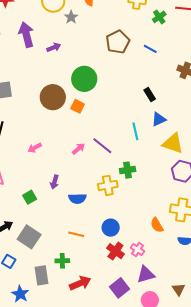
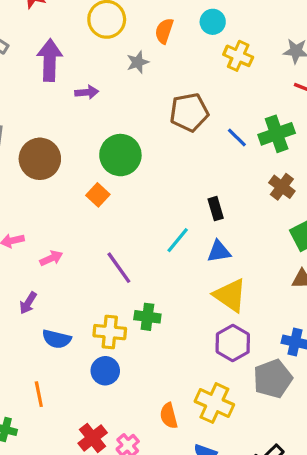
gray star: (71, 17) -> (138, 62), moved
green cross: (159, 17) -> (277, 134), moved, size x1.5
brown circle: (53, 97) -> (40, 159), moved
cyan line: (135, 131) -> (178, 240), moved, turned 36
pink arrow: (78, 149) -> (51, 258), moved
blue circle: (111, 228) -> (105, 371), moved
orange line: (76, 234) -> (39, 394), turned 49

